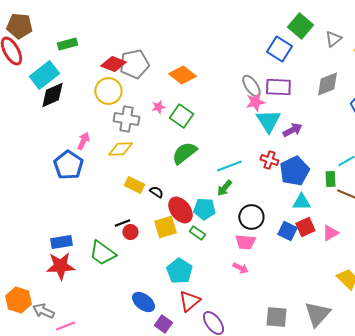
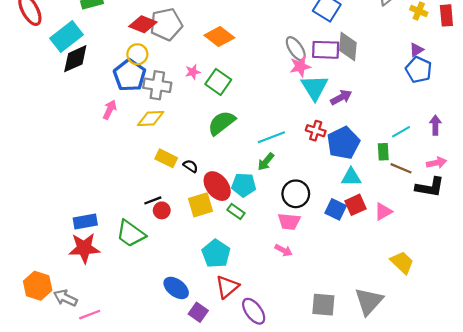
gray diamond: (327, 84) -> (348, 46), moved, turned -64
yellow circle: (108, 91) -> (137, 54), size x0.7
blue pentagon: (68, 165) -> (130, 75), moved

